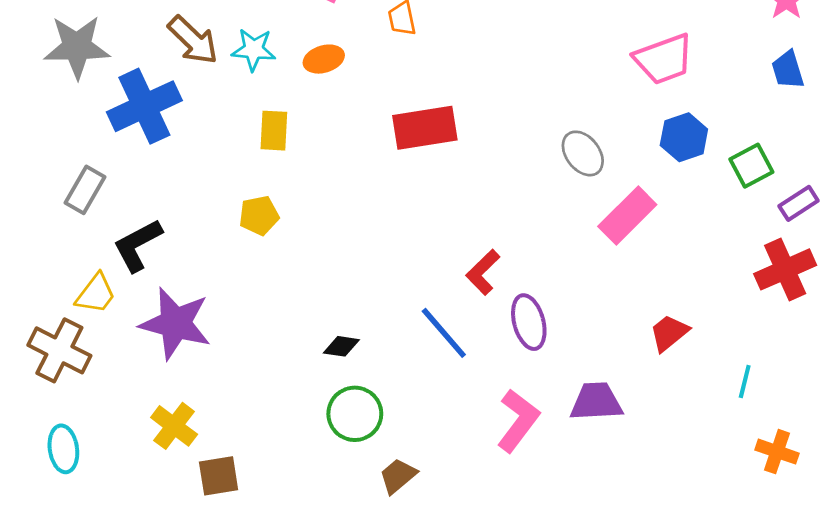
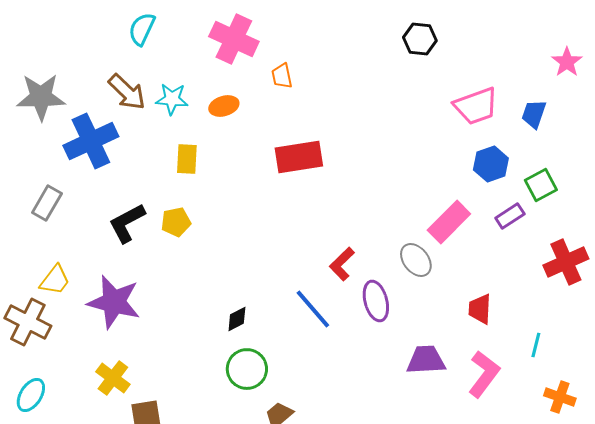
blue trapezoid: (788, 70) -> (534, 114), moved, turned 36
gray ellipse: (583, 153) -> (416, 260), moved
purple rectangle: (799, 203) -> (510, 216), moved
black L-shape: (138, 245) -> (127, 223), moved
red trapezoid: (669, 333) -> (480, 309), turned -48
black diamond: (341, 346) -> (237, 319), turned -36
pink L-shape: (518, 421) -> (484, 374), moved
cyan ellipse: (63, 449) -> (31, 395), turned 40

